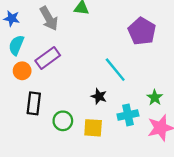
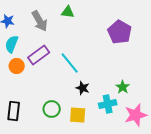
cyan line: (115, 70) -> (70, 63), moved
green star: (155, 98) -> (123, 87), moved
black rectangle: (34, 103) -> (14, 111), moved

